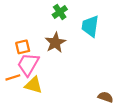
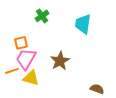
green cross: (60, 12) -> (42, 16), moved
brown star: (55, 43) -> (60, 61), moved

